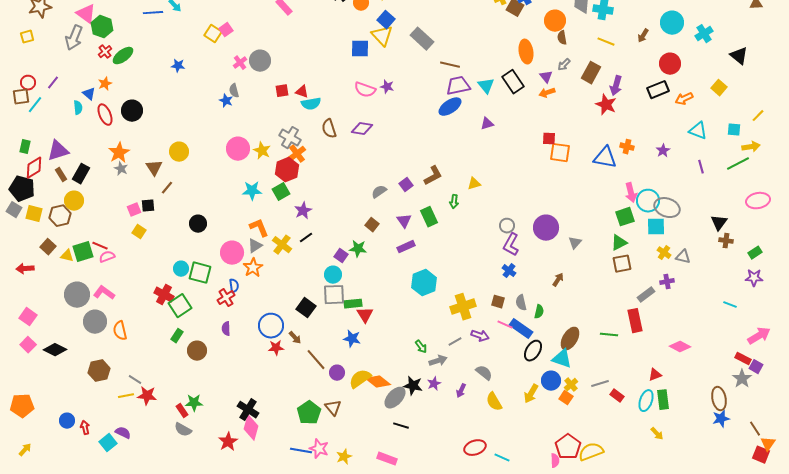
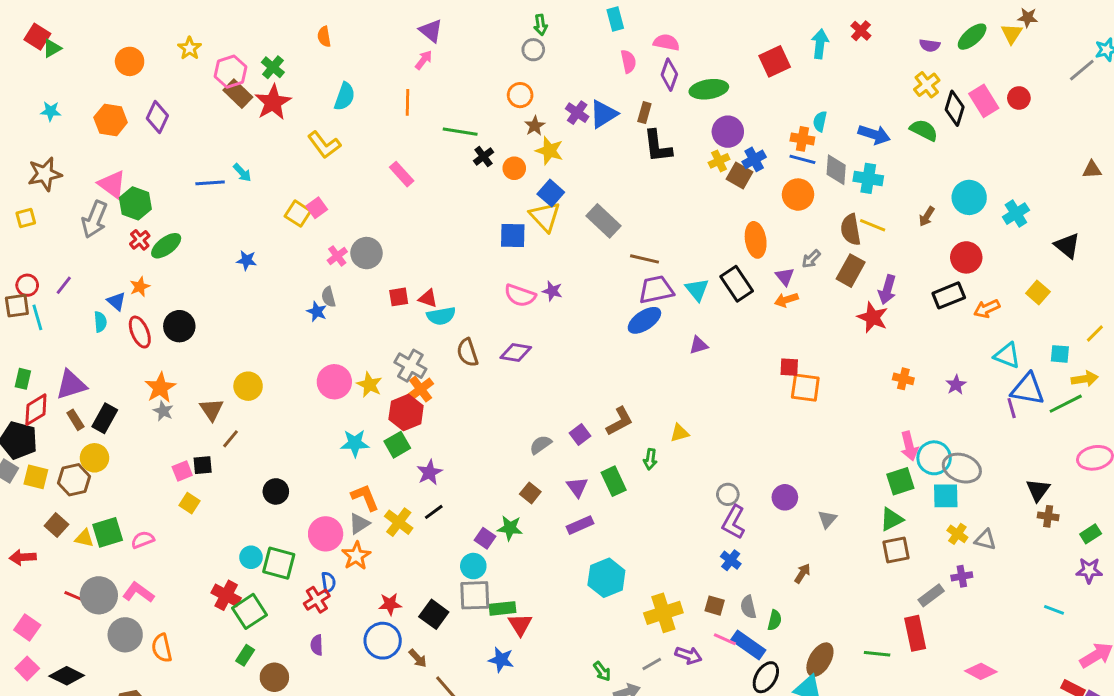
brown semicircle: (562, 38) -> (851, 230), moved, size x1.5
cyan line: (35, 105) -> (37, 317), turned -54
blue triangle: (605, 158) -> (1028, 389), moved
purple circle: (546, 228) -> (785, 497), size x0.7
red line: (100, 246) -> (75, 597), moved
red star: (276, 348) -> (390, 604), moved

